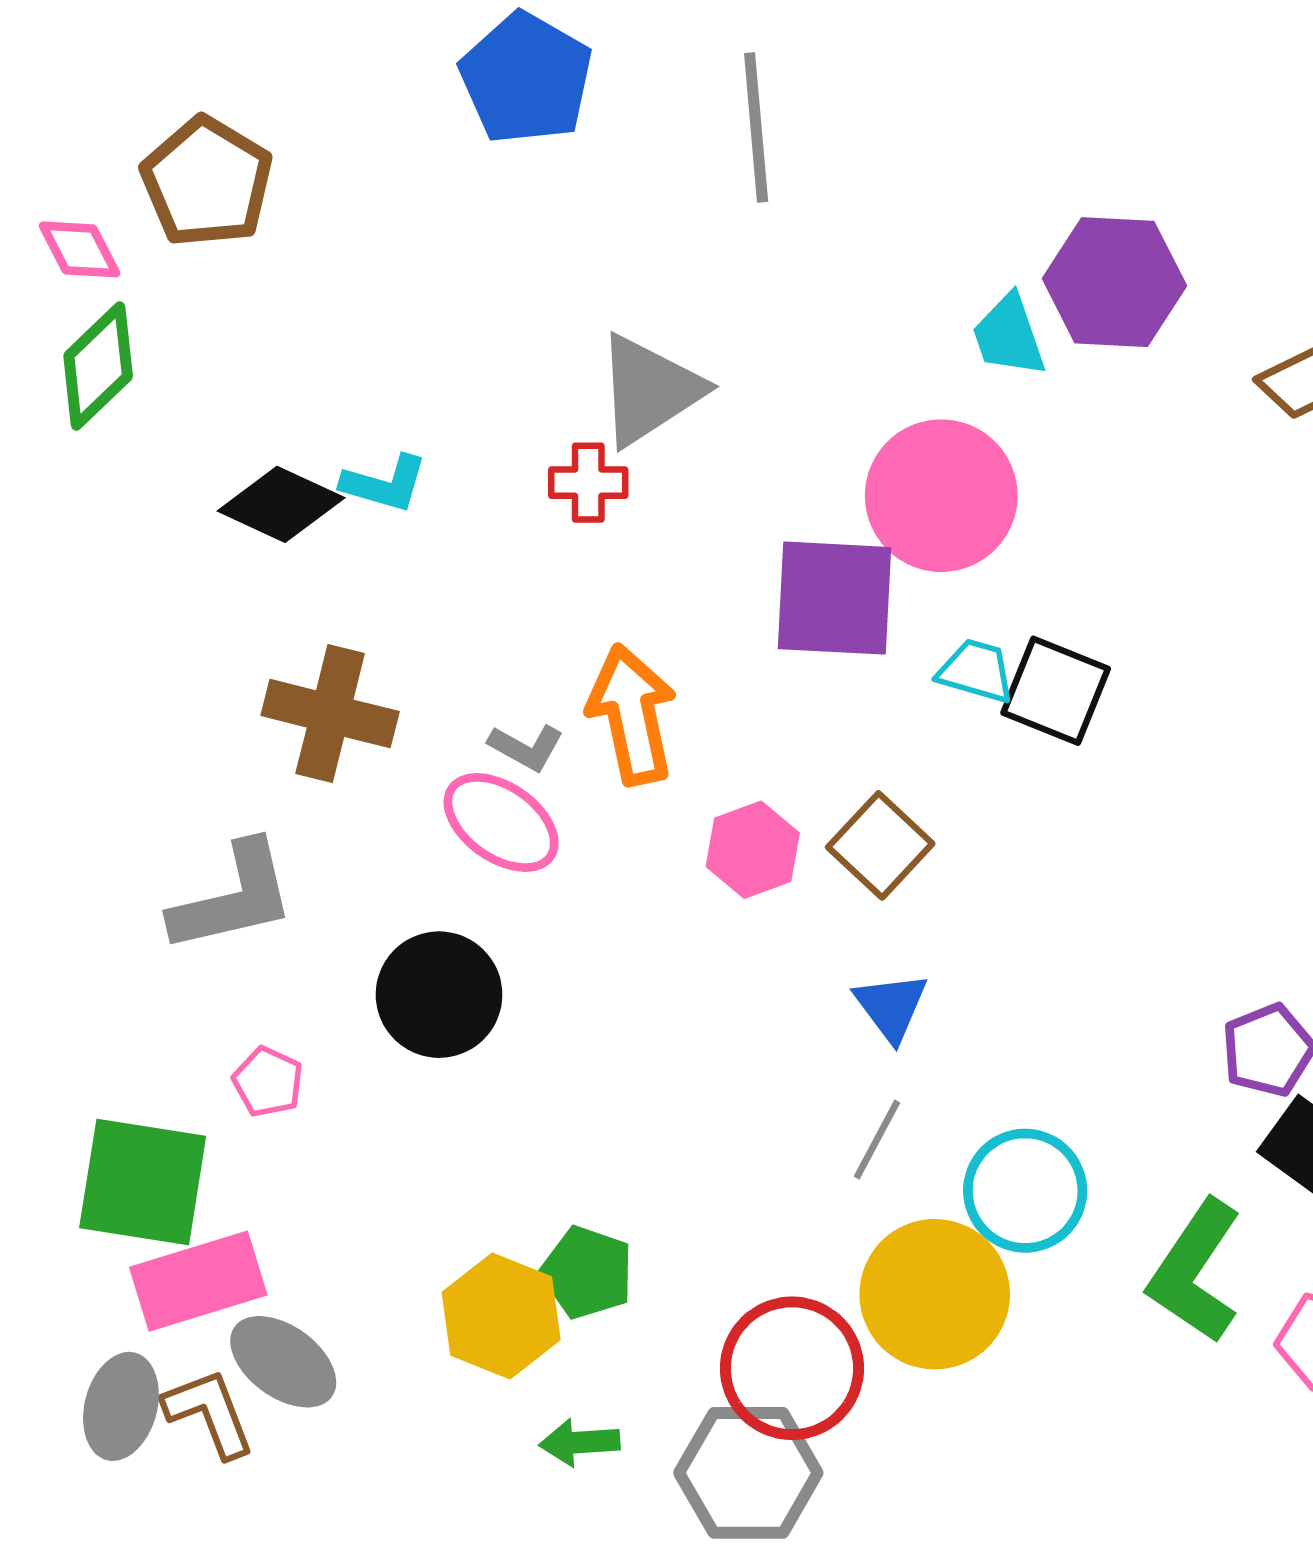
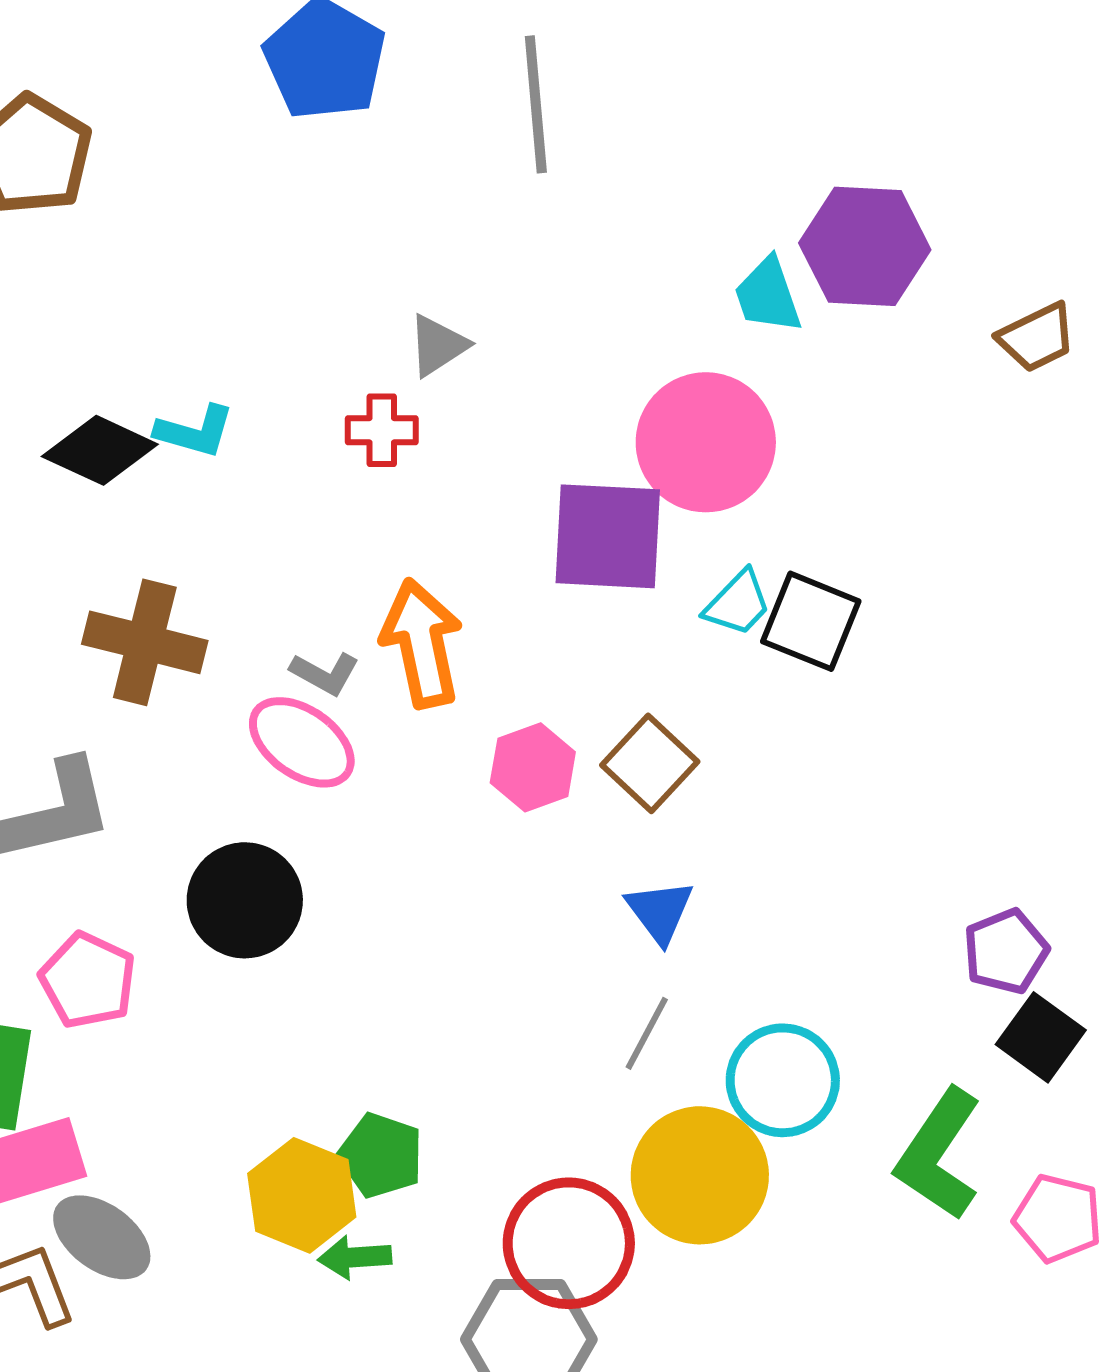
gray triangle: (649, 390) -> (438, 345), size x0.6
cyan trapezoid: (976, 671) -> (738, 603), turned 118
pink pentagon: (268, 1082) -> (88, 980), size x1.5
green arrow: (580, 1442) -> (355, 1257), moved

